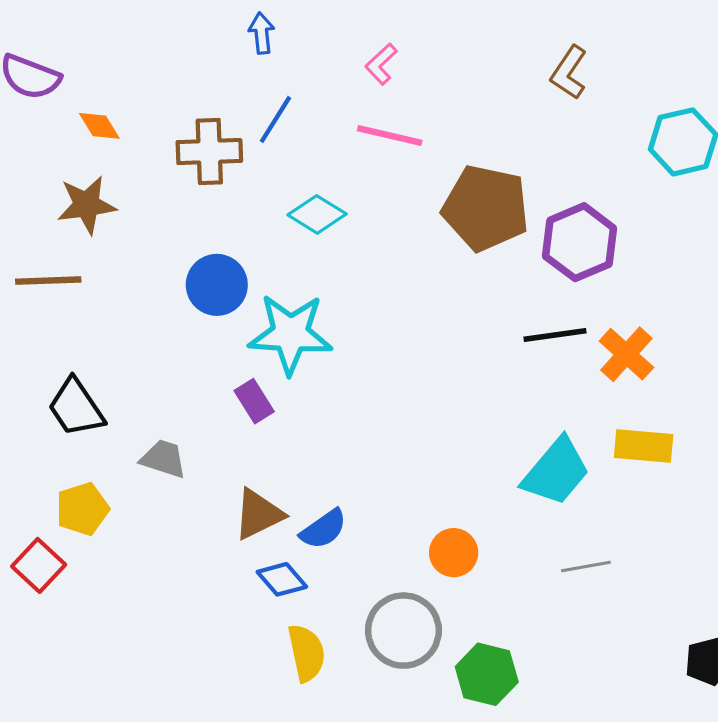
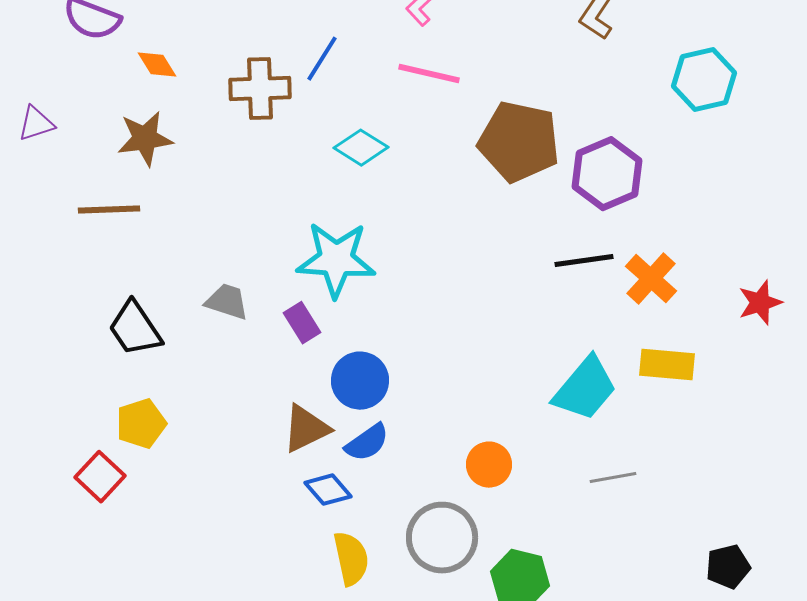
blue circle: (217, 285) -> (360, 381), moved
gray trapezoid: (163, 459) -> (227, 302), moved

